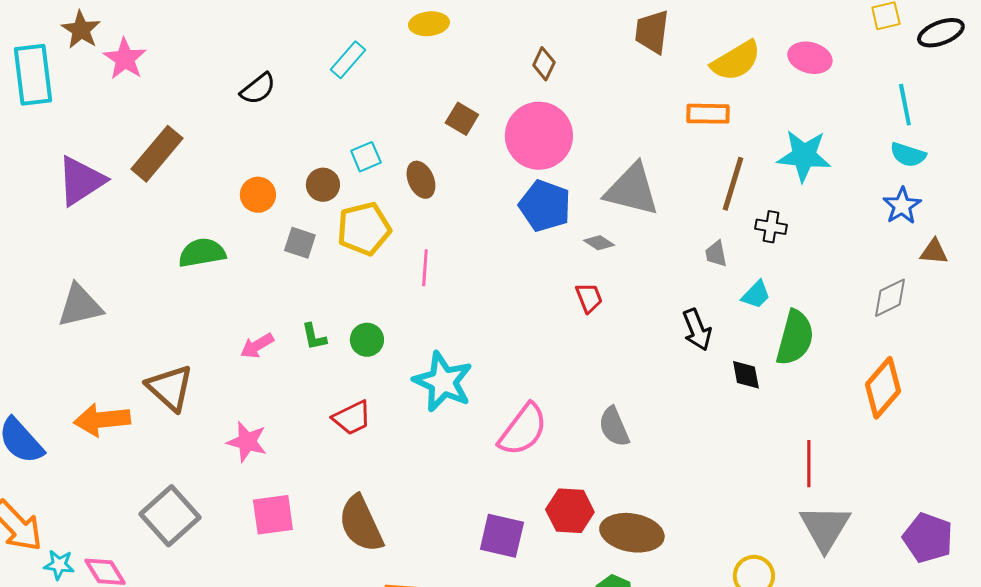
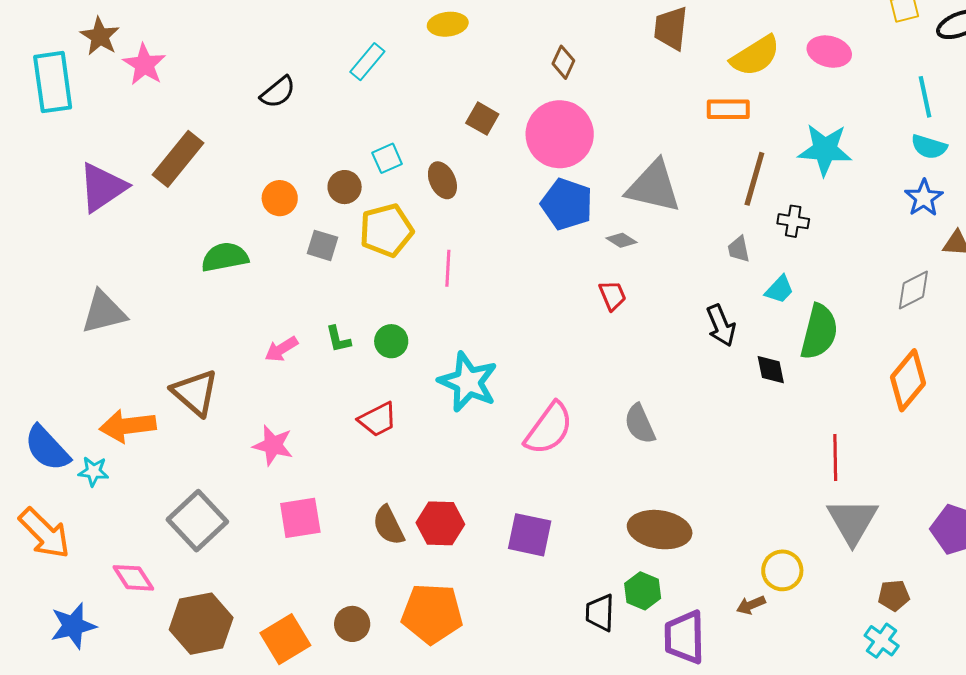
red hexagon: (570, 511) -> (440, 523), moved
brown semicircle: (361, 524) -> (388, 525), size x0.7
cyan star: (59, 565) -> (93, 471), moved

